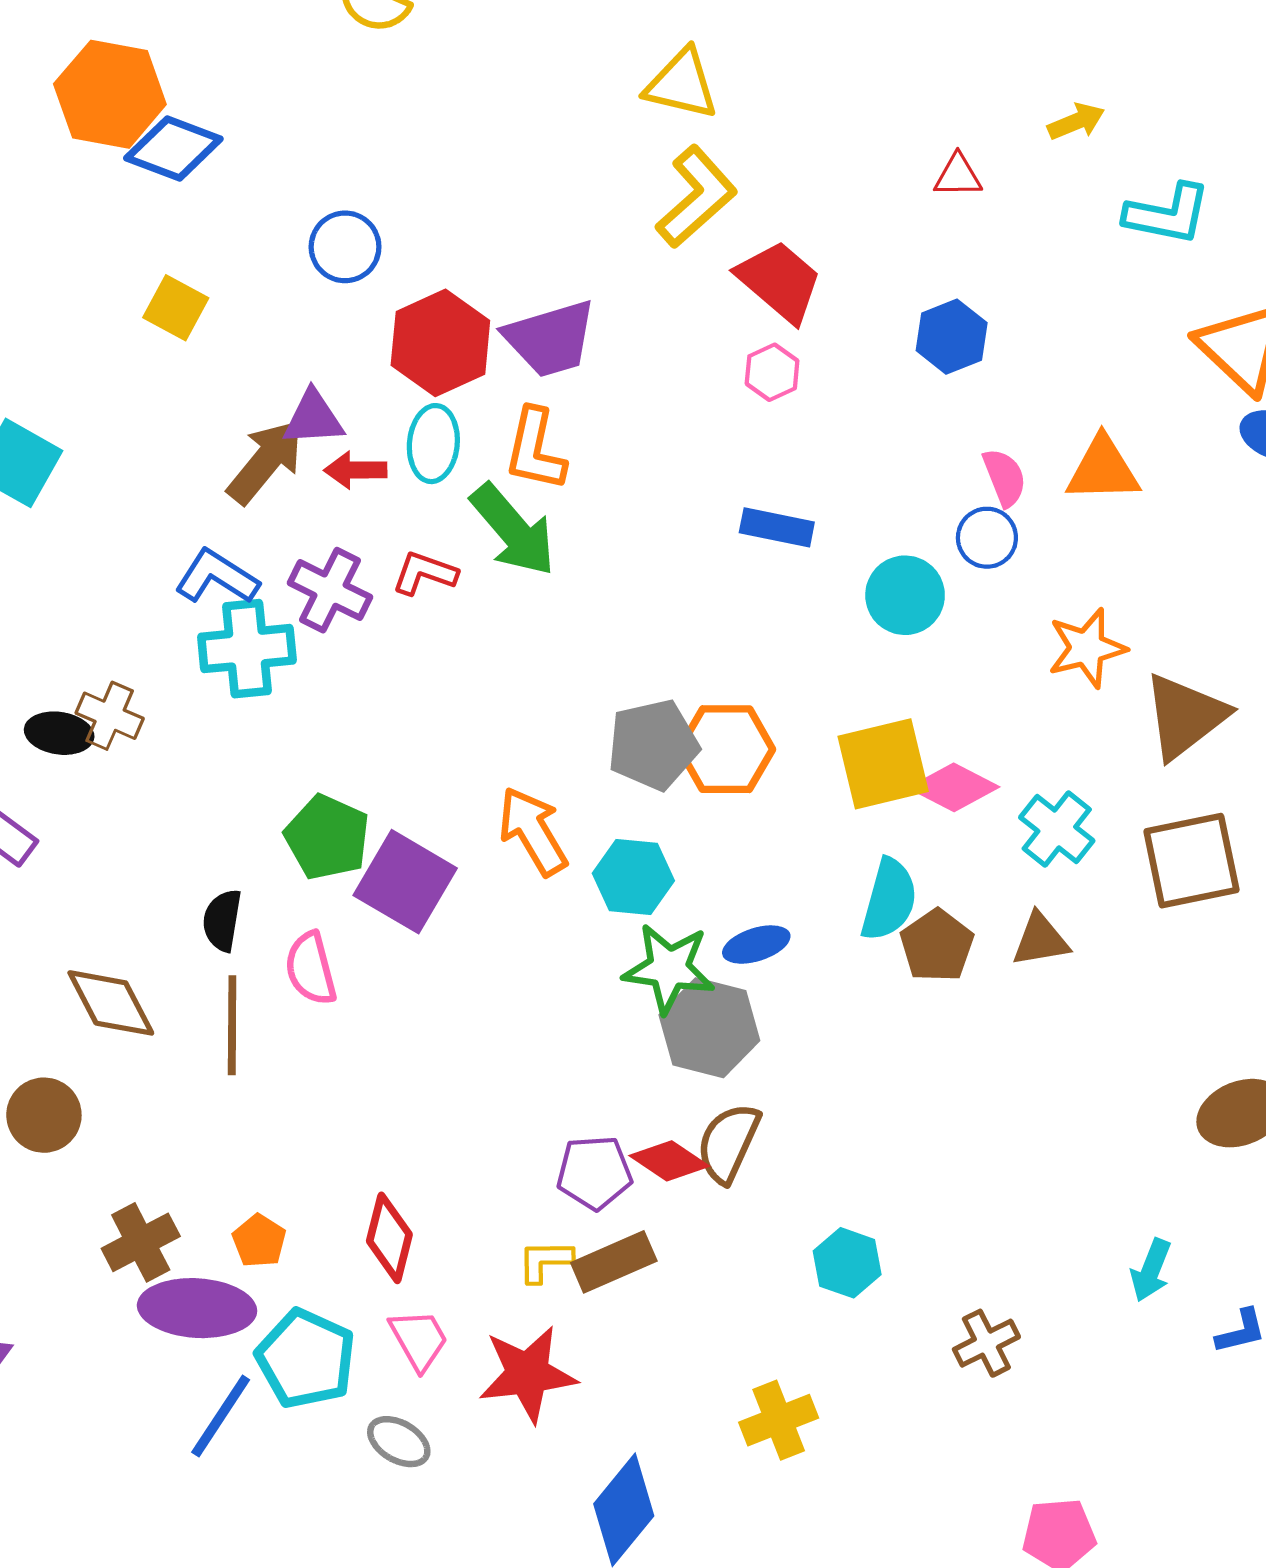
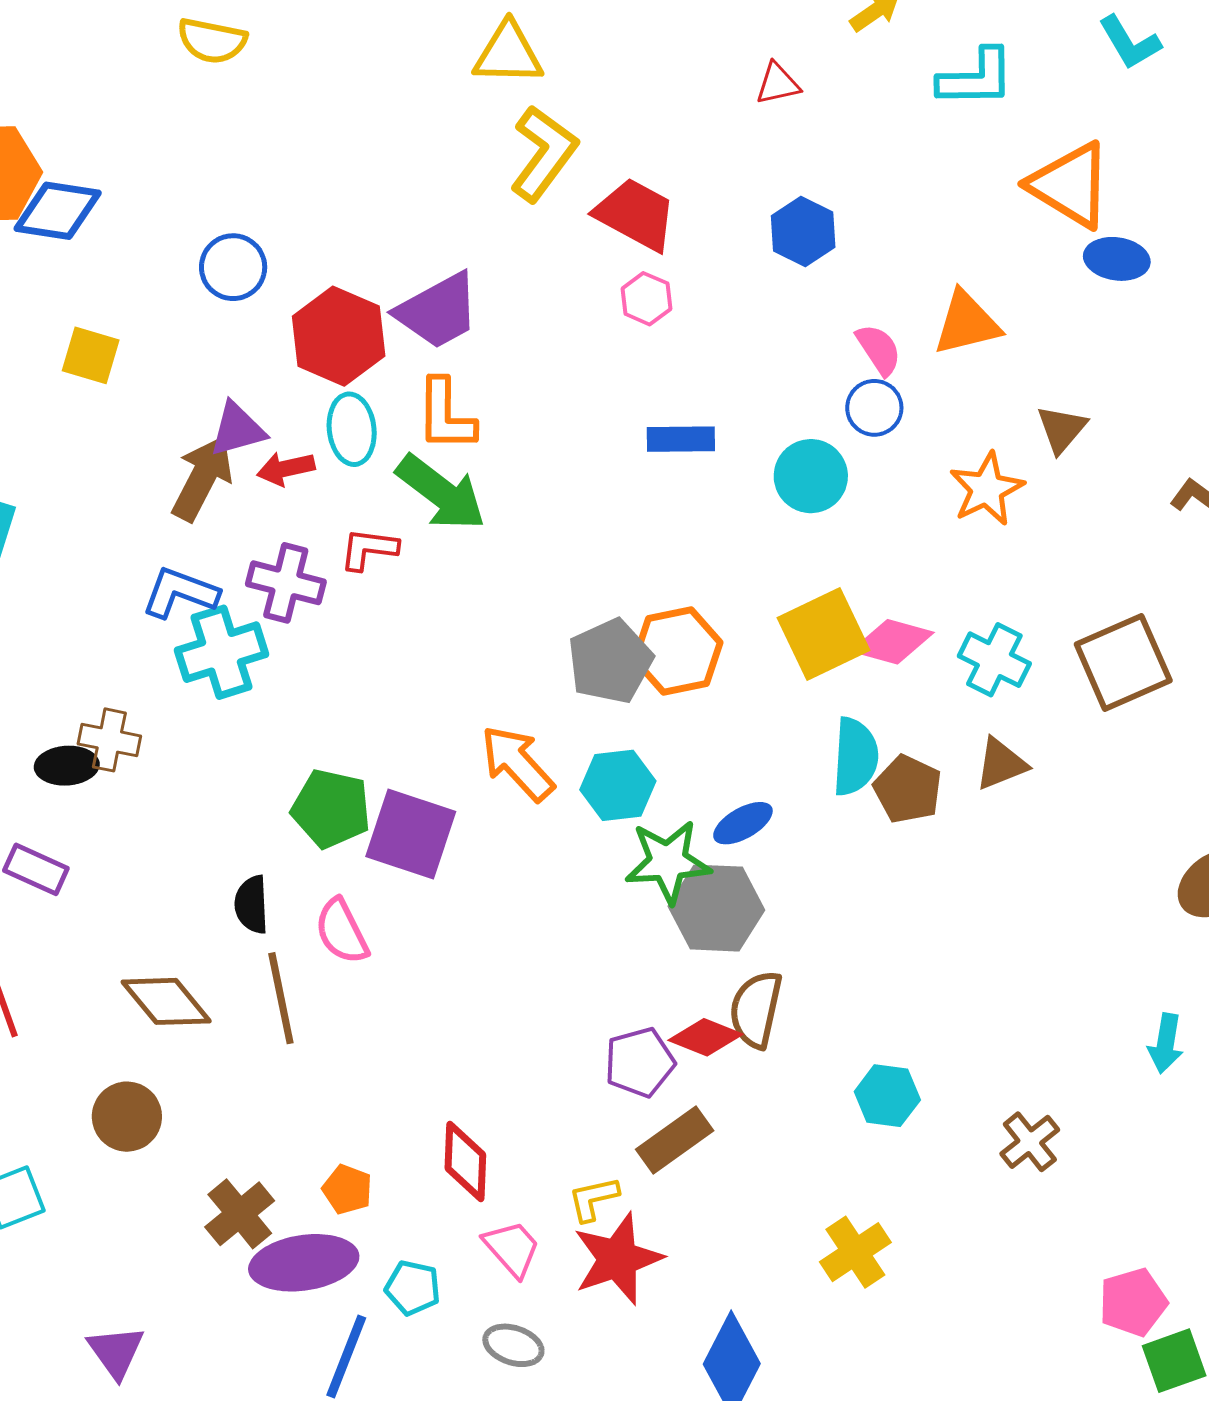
brown triangle: (1185, 716) -> (1062, 429), moved, size x0.6
yellow L-shape: (545, 1261) -> (593, 1199), moved
cyan pentagon: (306, 1359) -> (413, 1288), size x0.6

